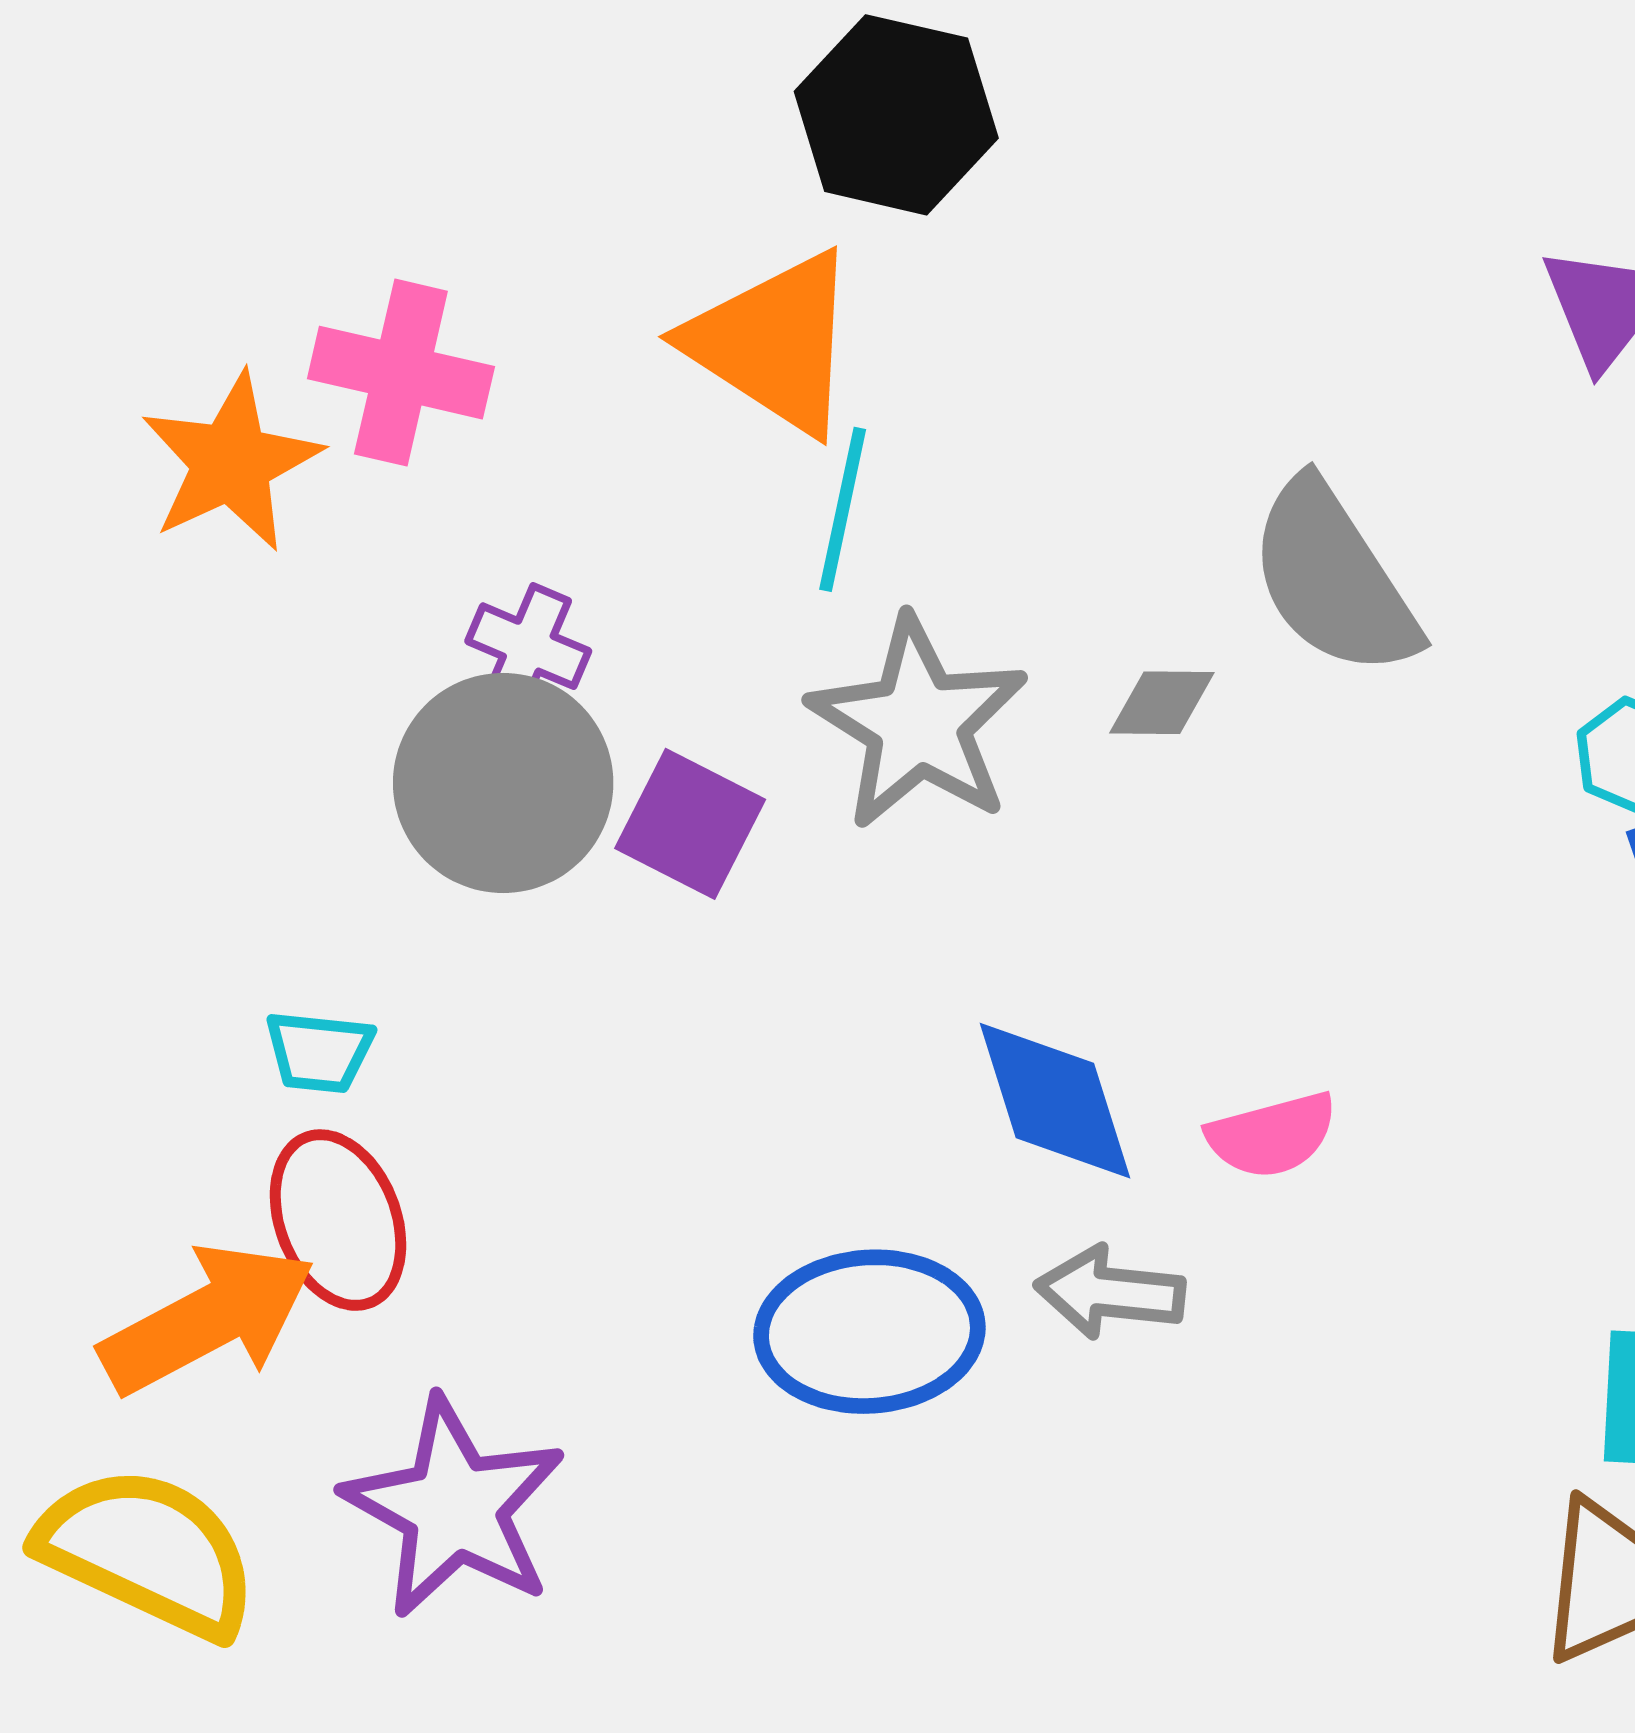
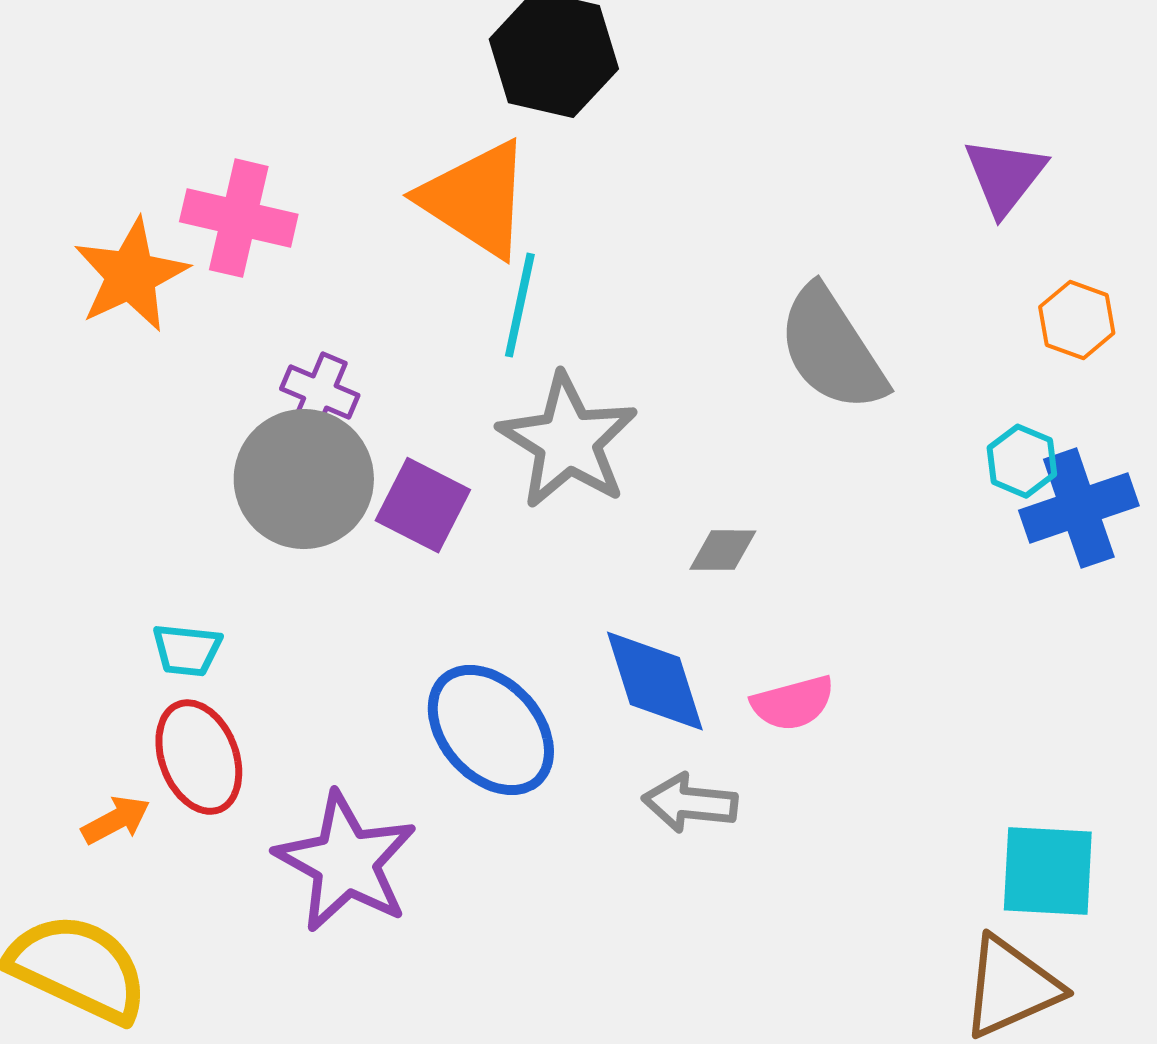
gray diamond: (1162, 703) -> (723, 550), moved
orange arrow: (208, 1319) -> (116, 820), size x0.5
blue ellipse: (869, 1332) -> (491, 730), moved, turned 52
purple star: (454, 1508) -> (346, 862), moved

